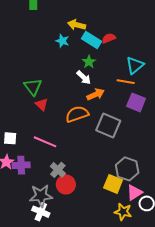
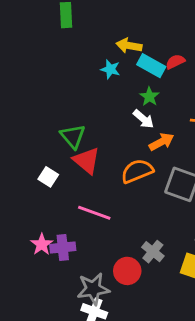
red triangle: (42, 105) -> (87, 161), size x1.5
white square: (10, 138) -> (48, 177), moved, turned 32
gray cross: (58, 170) -> (153, 252), moved

